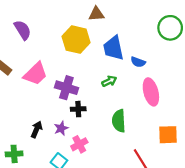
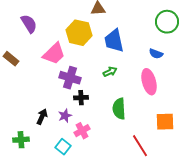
blue semicircle: (138, 62) -> (156, 54), moved
pink trapezoid: (35, 74) -> (54, 54), moved

